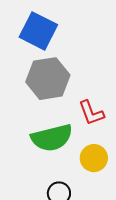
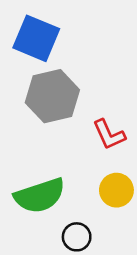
green semicircle: (52, 138) -> (40, 196), moved

